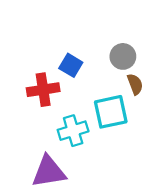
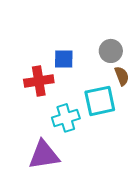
blue square: (71, 65) -> (64, 59), turned -30

